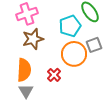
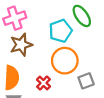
gray square: (94, 45) -> (86, 81), moved

